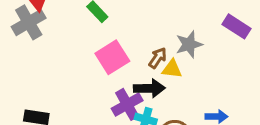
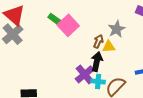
pink square: (112, 57) -> (68, 25), moved
black arrow: (149, 88) -> (97, 62), turned -66

